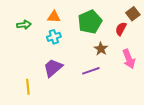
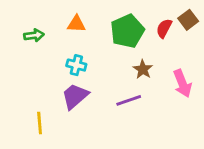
red semicircle: (121, 29) -> (164, 28), moved
cyan cross: (54, 37) -> (76, 65), moved, turned 32

